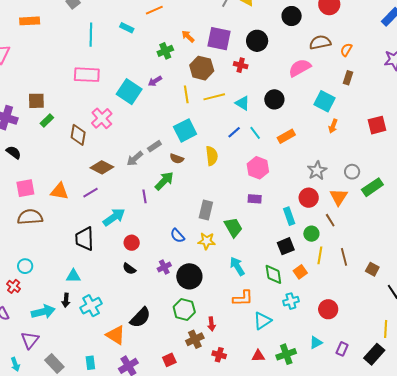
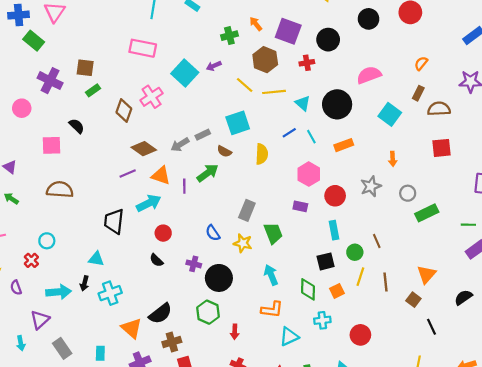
brown semicircle: (320, 42) -> (439, 109), moved
red cross: (241, 65) -> (307, 63), turned -32
yellow line: (186, 94) -> (245, 85), turned -48
black circle: (274, 99) -> (337, 104), size x1.4
orange arrow: (333, 126) -> (393, 159), moved, turned -32
black semicircle: (14, 152) -> (77, 126), moved
pink square: (25, 188) -> (51, 145), moved
orange triangle: (59, 191) -> (161, 176), moved
orange triangle: (339, 197) -> (426, 274), moved
red circle: (309, 198) -> (335, 196), moved
purple cross: (164, 267) -> (194, 264), turned 32
brown cross: (195, 339) -> (172, 342), moved

